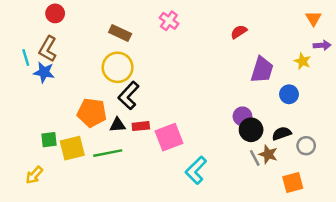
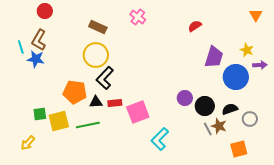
purple arrow: (322, 45) -> (260, 65), moved
blue circle: (289, 94) -> (236, 77), size x1.6
purple circle: (242, 116) -> (185, 98), moved

